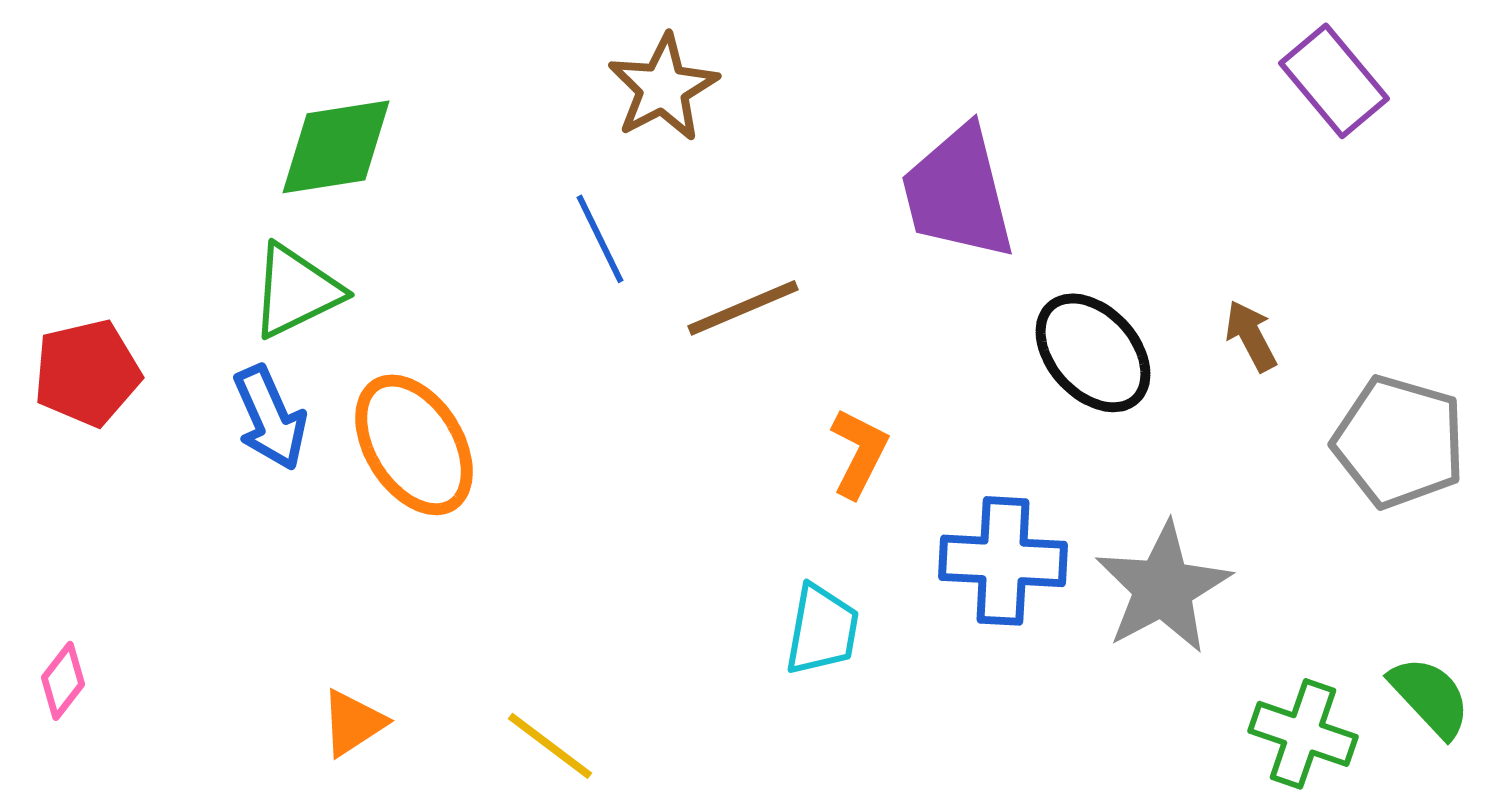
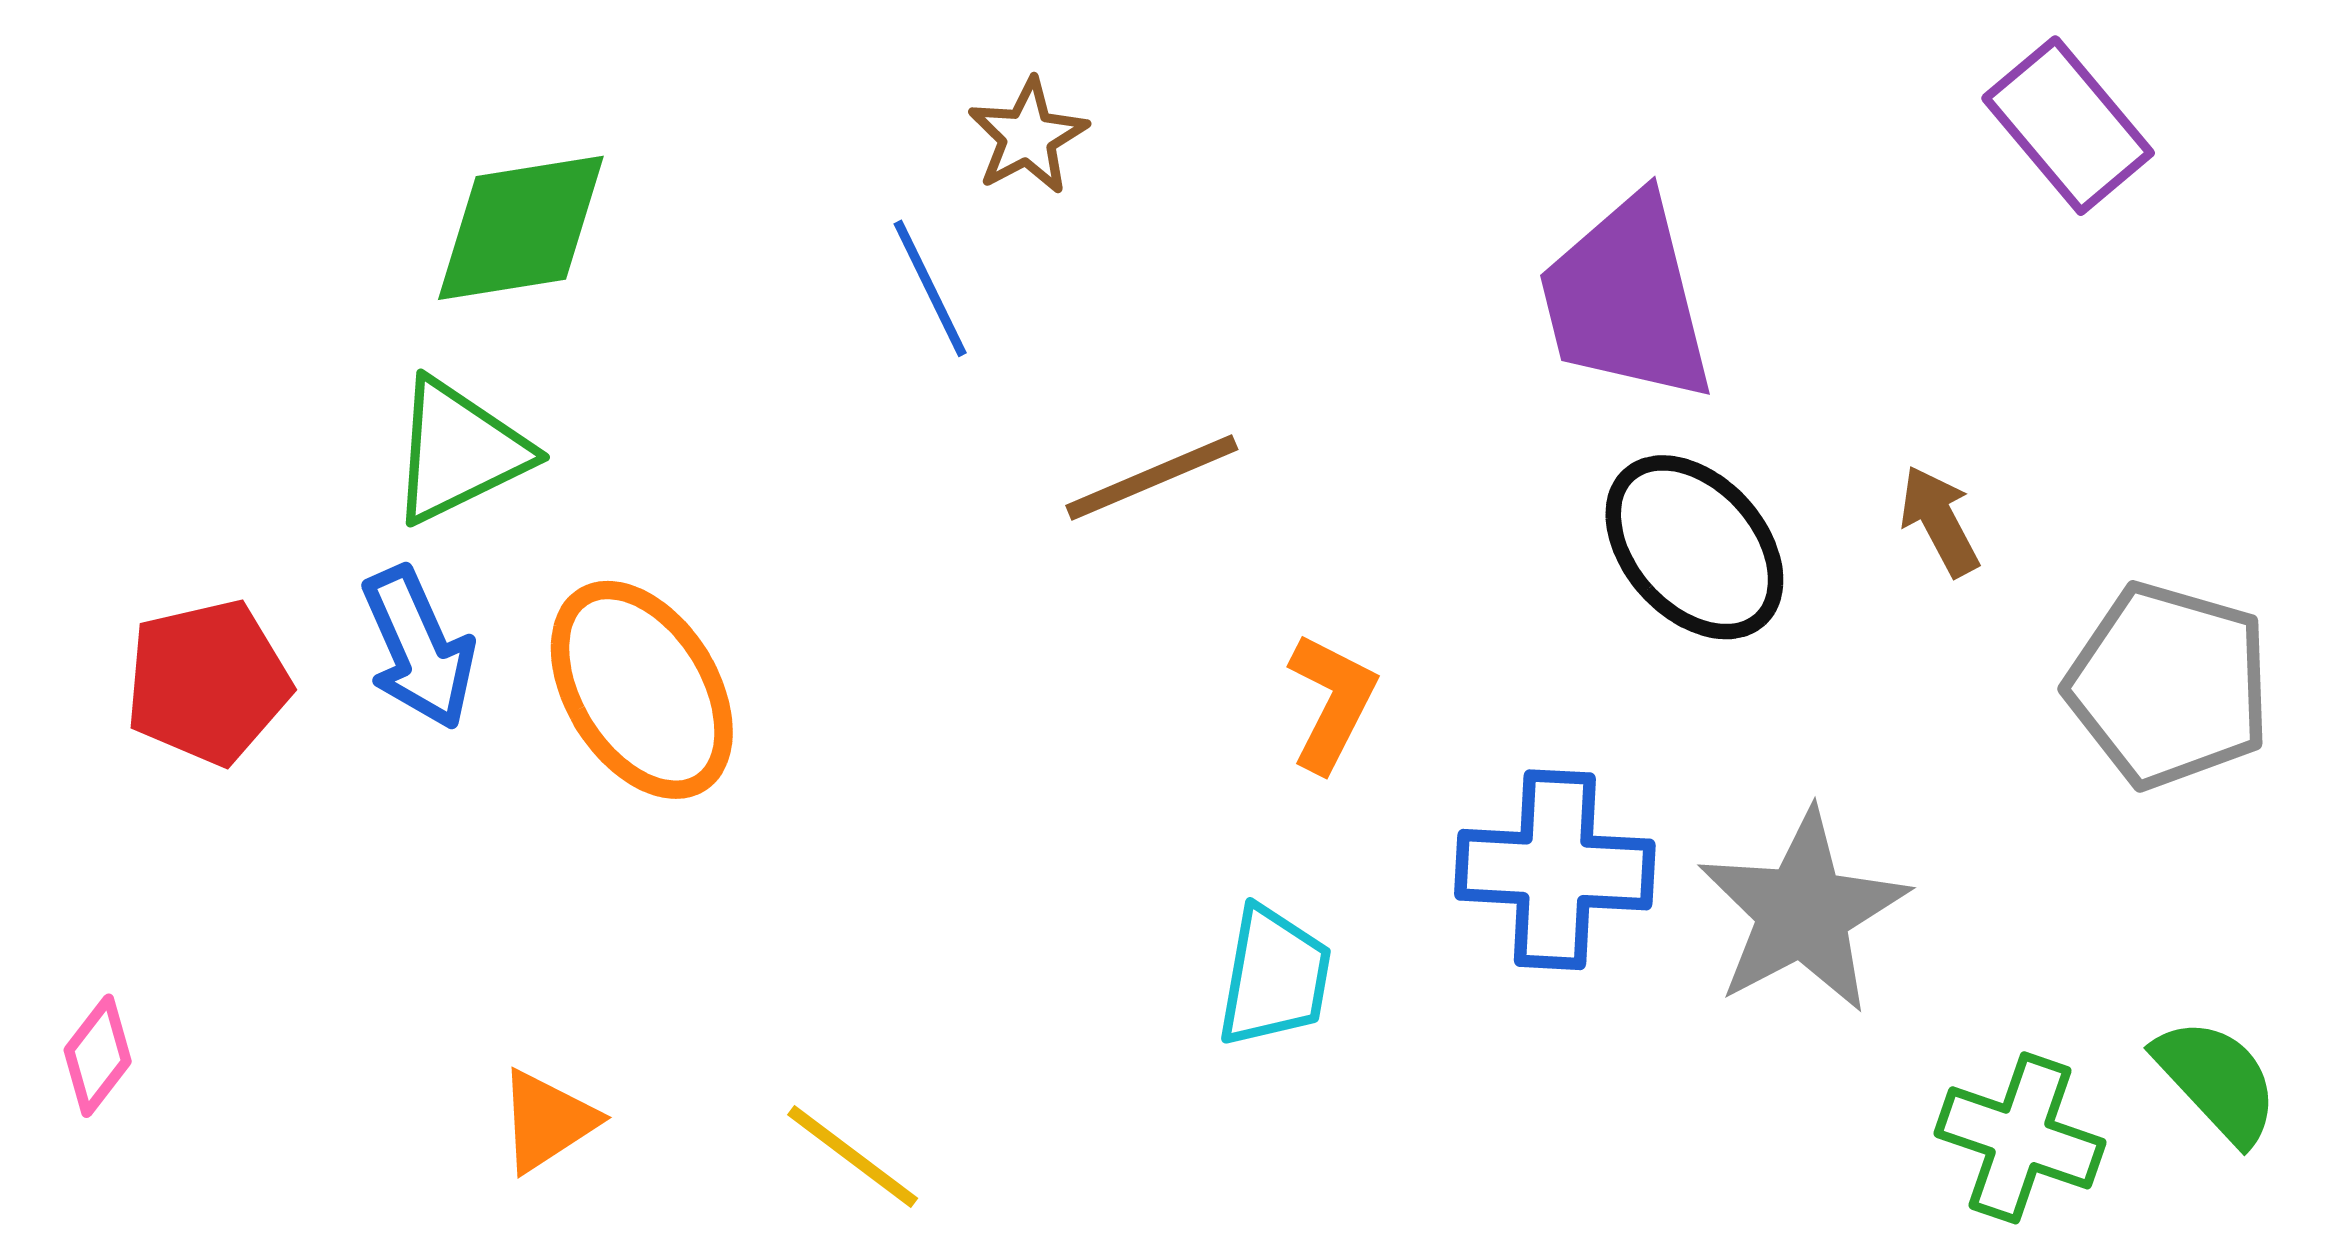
brown star: (663, 88) -> (1028, 136), size x0.7
purple trapezoid: (958, 193) -> (1626, 299), moved
blue line: (600, 239) -> (930, 288), moved
red pentagon: (87, 373) -> (208, 682), moved

